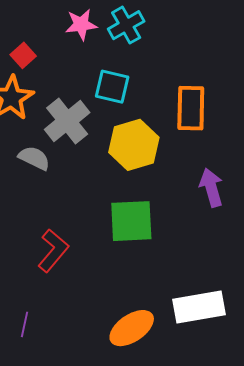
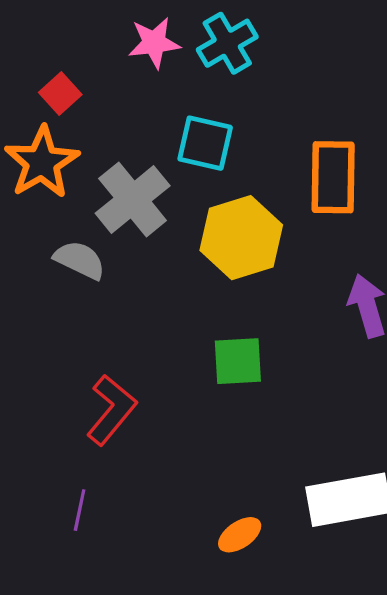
green square: (131, 221) -> (238, 361), size x0.7
purple line: (24, 324) -> (80, 510), moved
orange ellipse: (132, 328) -> (240, 535), size x0.6

